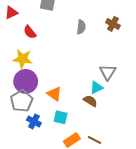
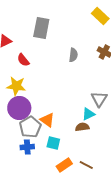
gray pentagon: (22, 101) -> (30, 127), moved
brown semicircle: (90, 101) -> (82, 127), turned -40
blue cross: (34, 121) -> (27, 147), turned -32

